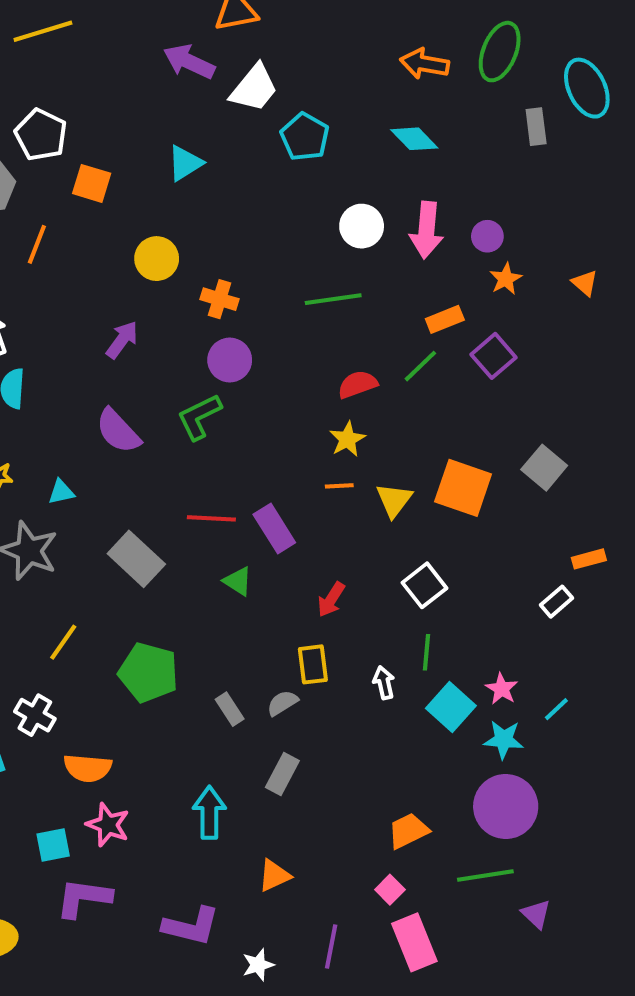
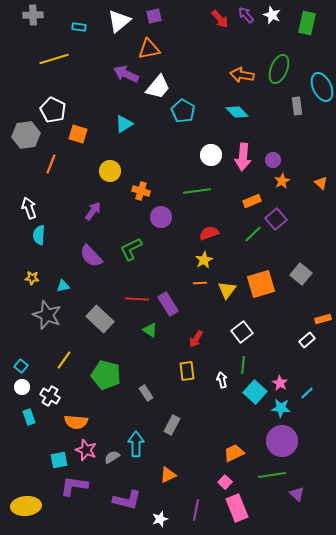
purple circle: (230, 360) -> (161, 217), moved
green line: (420, 366) -> (253, 234), moved
orange square: (463, 488) -> (261, 284), turned -36
gray semicircle: (282, 703) -> (112, 457), moved

